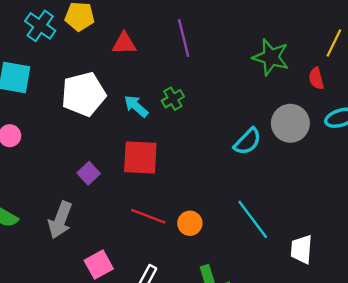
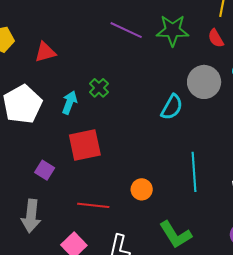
purple line: (184, 38) -> (126, 30), moved, turned -36
cyan arrow: (136, 106) -> (70, 103), turned 85
red line: (148, 216) -> (93, 205), moved
cyan line: (253, 219) -> (194, 172), turned 48

